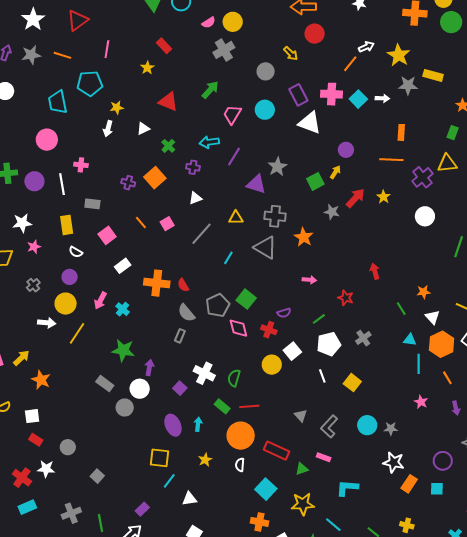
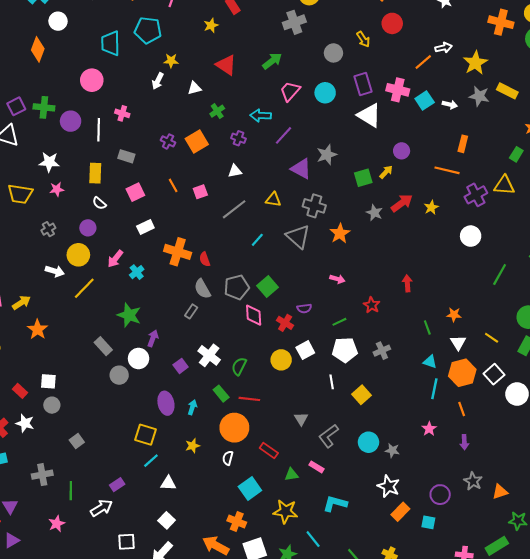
white square: (32, 416) -> (48, 381), moved
red rectangle: (277, 451) -> (269, 451), size x0.7

